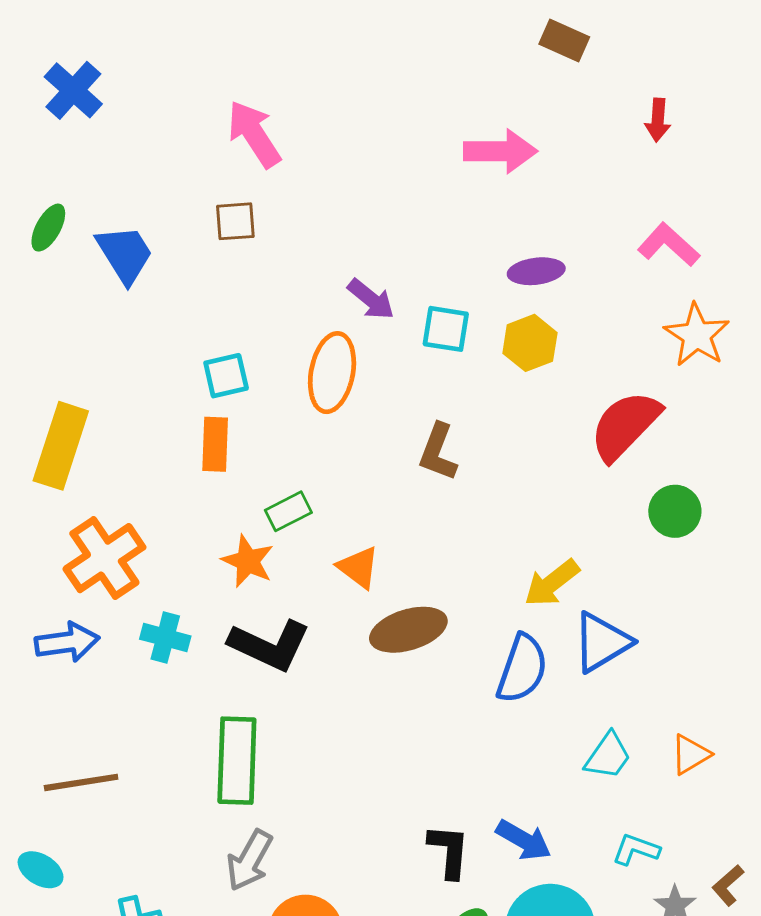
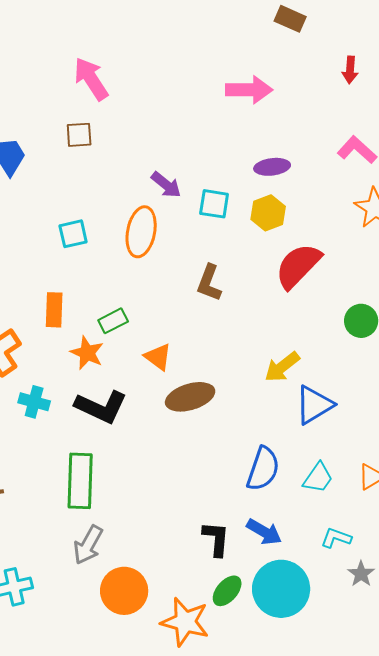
red semicircle: (625, 426) -> (298, 266), moved
orange rectangle: (215, 444) -> (54, 310), moved
blue semicircle: (522, 669) -> (263, 469), moved

